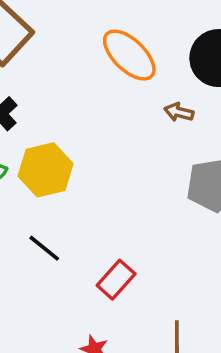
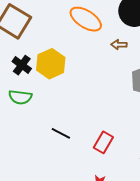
yellow hexagon: (46, 170) -> (51, 64), moved

